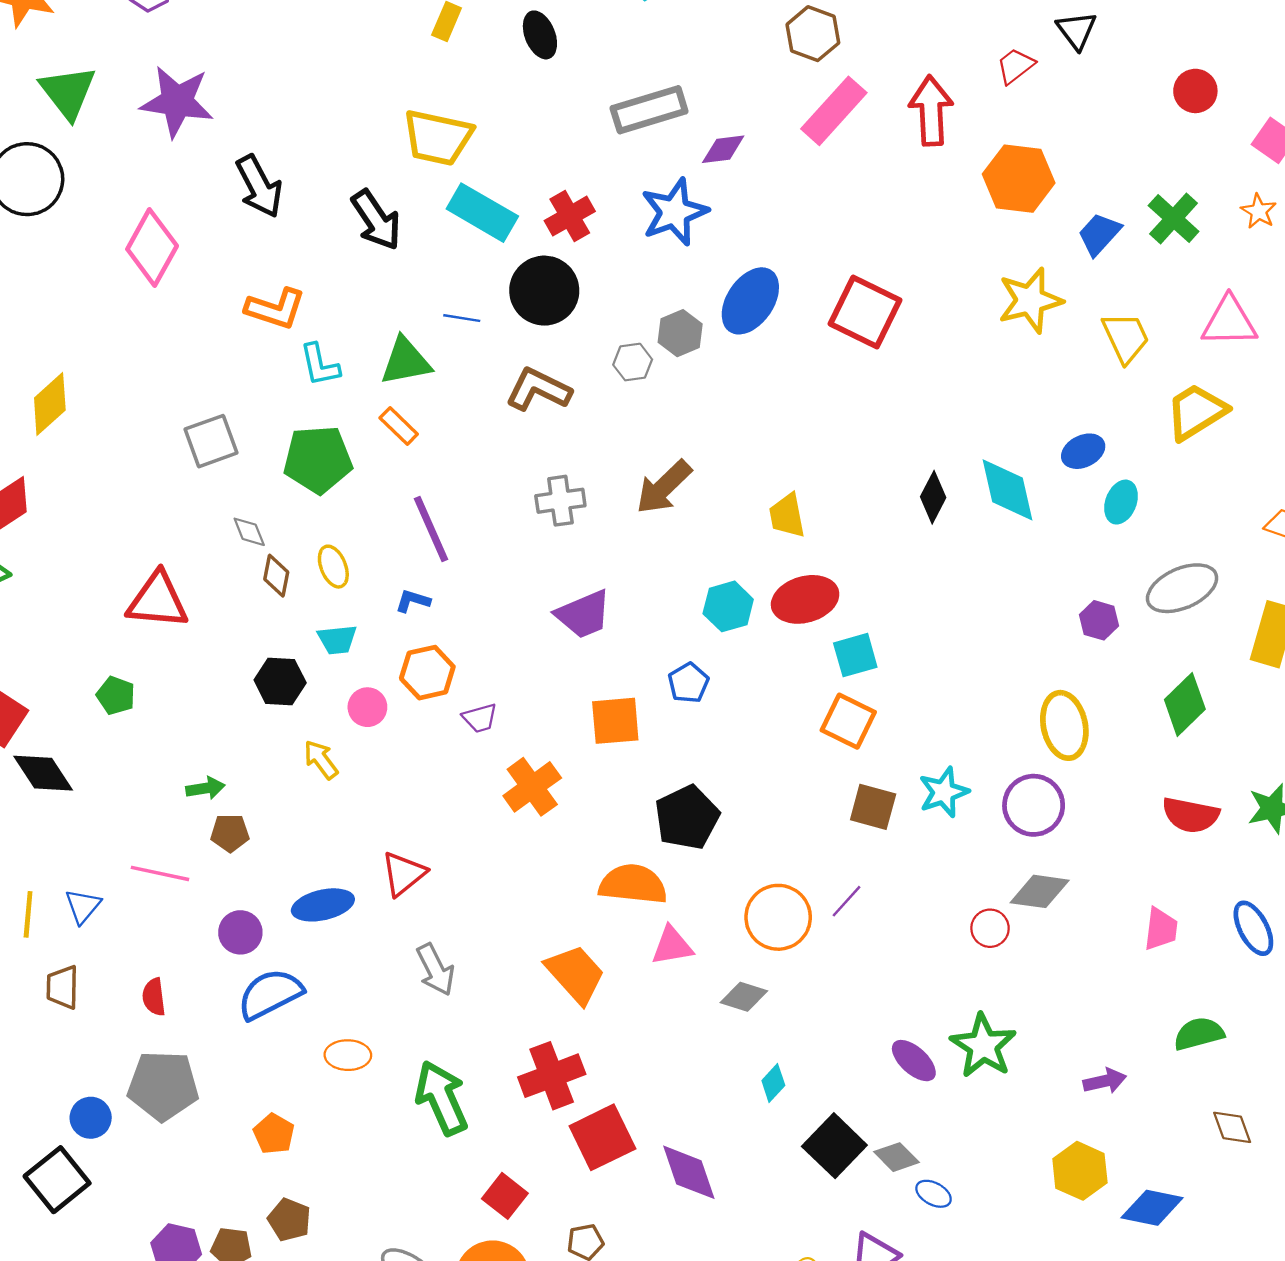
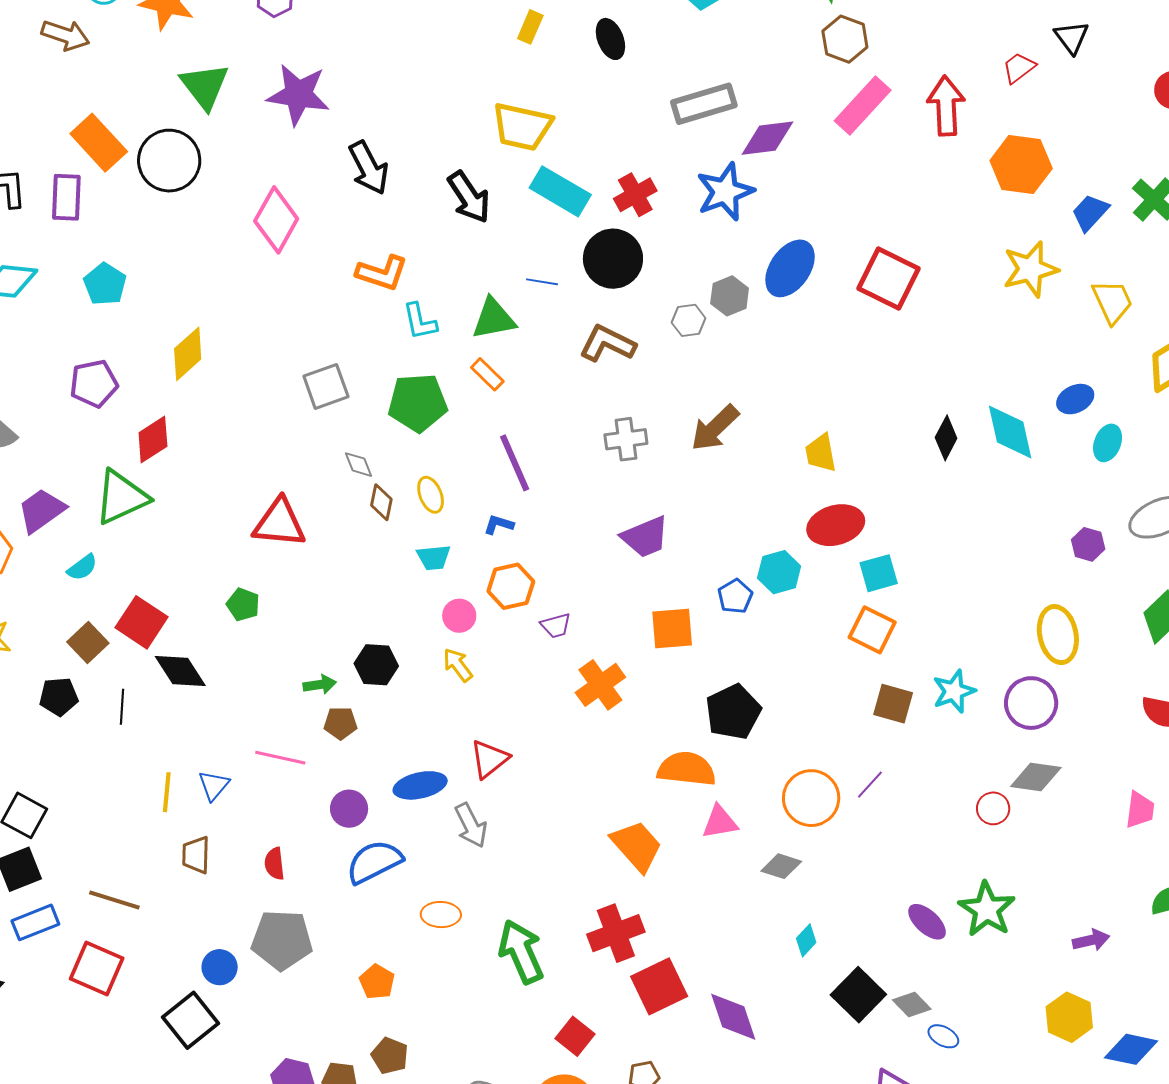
purple diamond: (723, 149) -> (767, 138), size x1.4
cyan hexagon: (728, 606) -> (779, 572), moved
black hexagon: (280, 681) -> (376, 665), moved
yellow arrow: (321, 760) -> (458, 665), moved
gray arrow: (435, 970) -> (471, 825), moved

